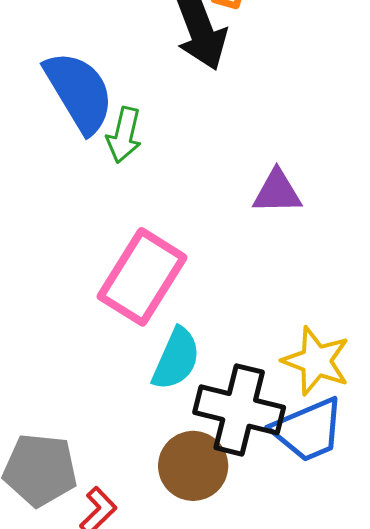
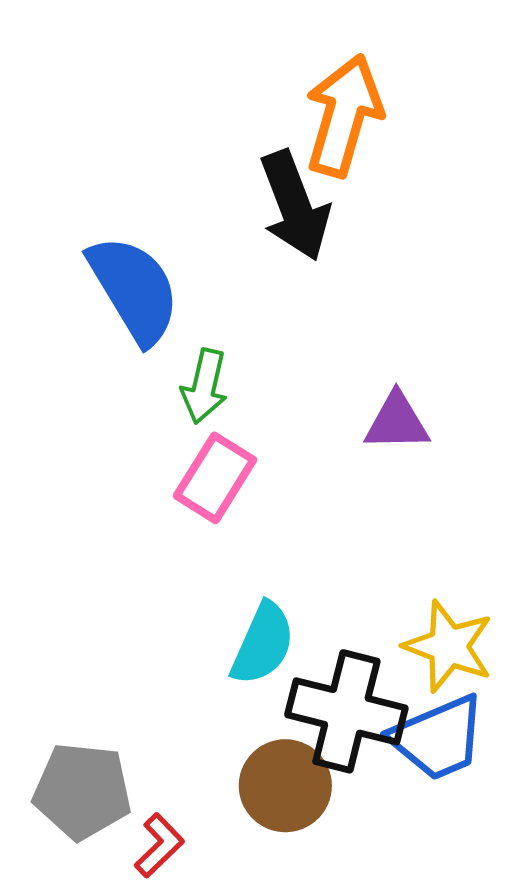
green arrow: (124, 135) -> (204, 386), moved
pink rectangle: (142, 277) -> (215, 478), moved, size x0.7

